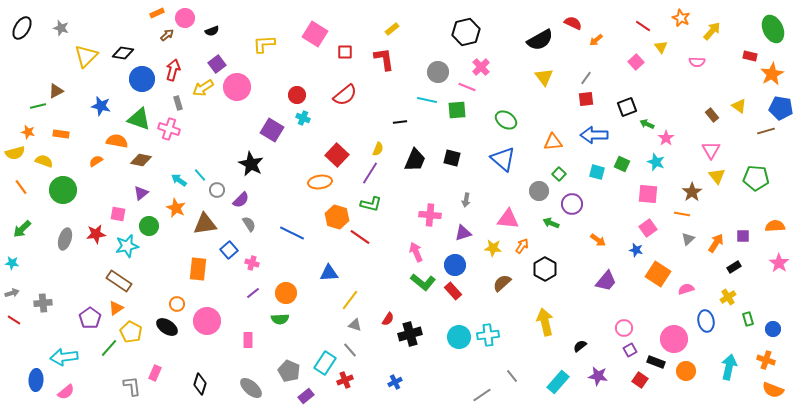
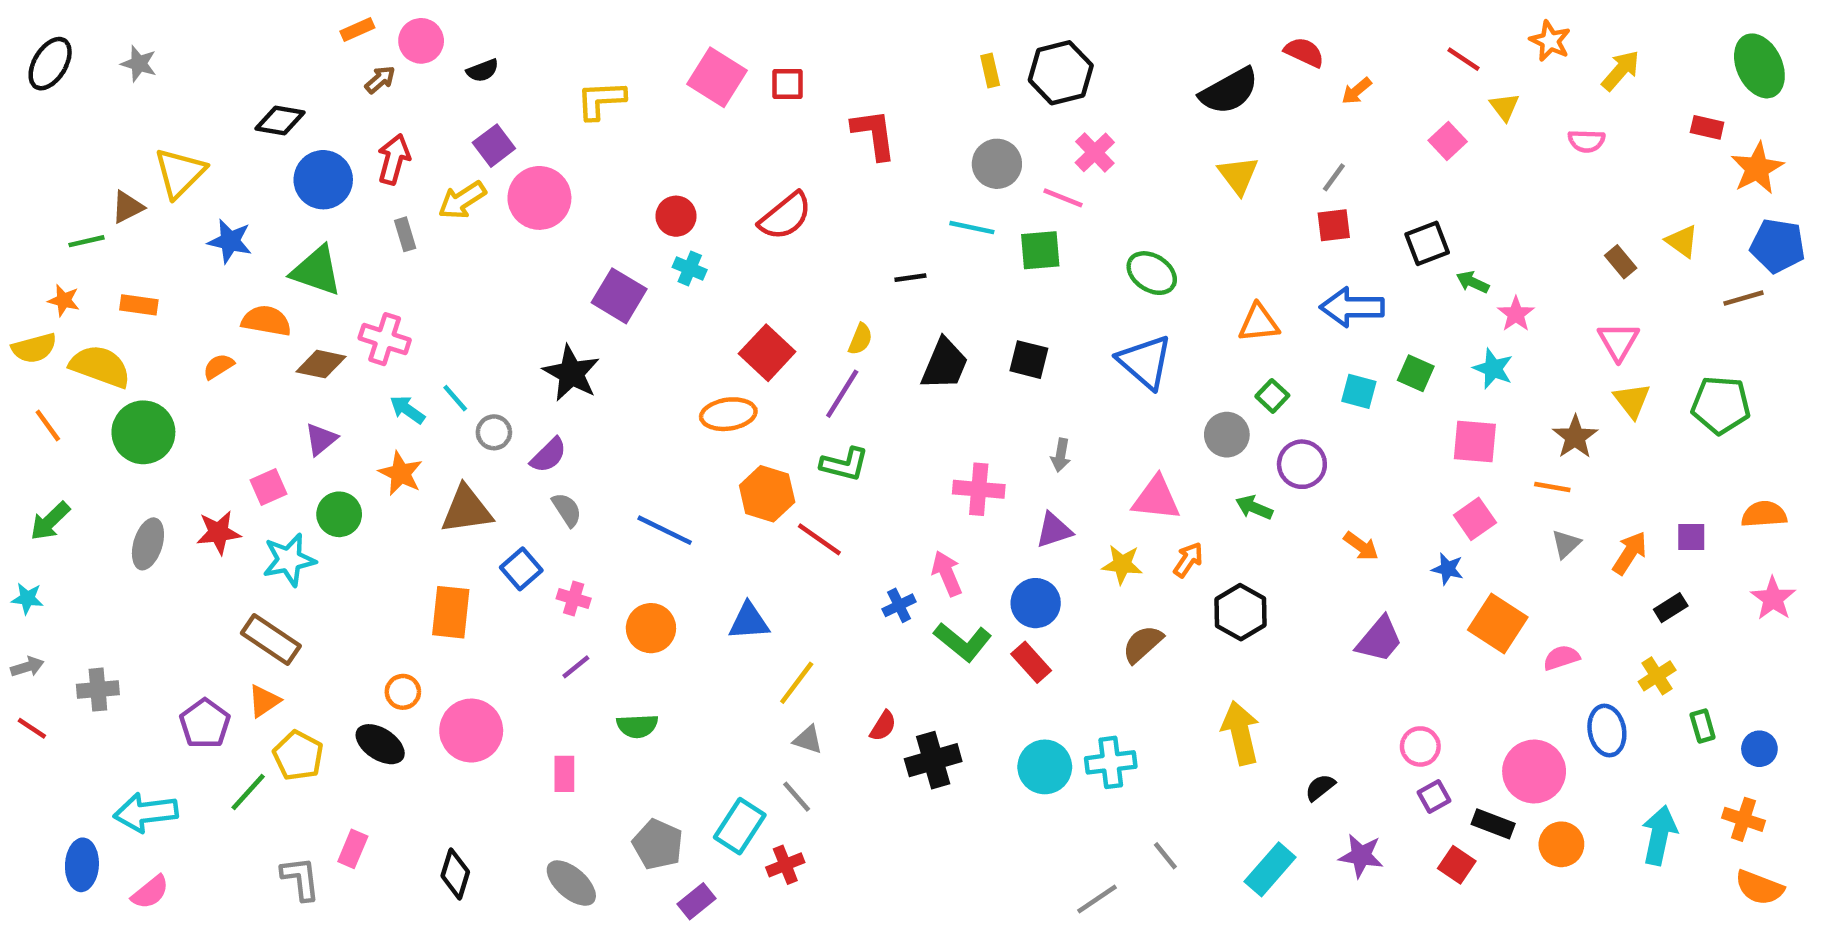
yellow rectangle: (392, 29) -> (990, 70), moved, turned -64
red square: (345, 52) -> (788, 84), moved
yellow triangle: (86, 56) -> (180, 173), moved
pink cross: (169, 129) -> (385, 339), moved
yellow semicircle: (44, 161) -> (100, 366), size x1.5
pink square: (118, 214) -> (269, 487), turned -35
orange circle: (286, 293) -> (651, 628), moved
blue cross: (395, 382) -> (899, 605), moved

